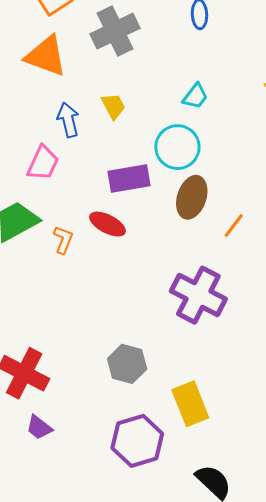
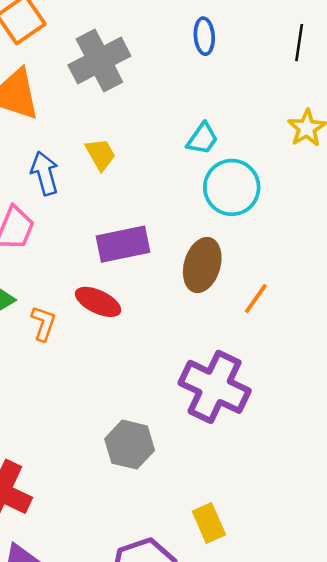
cyan circle: (177, 147) -> (232, 187), moved
gray hexagon: (127, 364) -> (130, 445), moved
yellow rectangle: (190, 404) -> (209, 523), size x0.7

